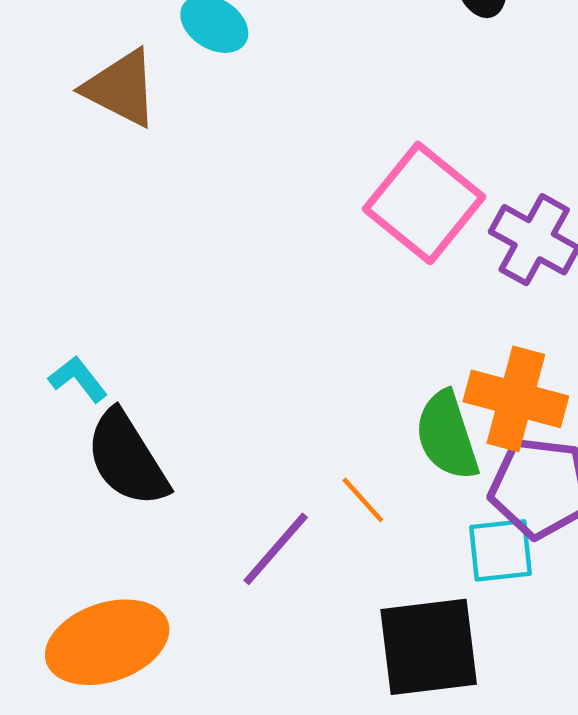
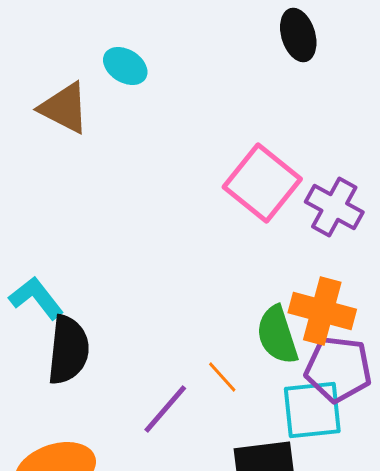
cyan L-shape: (78, 379) -> (36, 298), size x1.4
black semicircle: (127, 459) -> (68, 350), turned -142
cyan square: (501, 550) -> (312, 410), size x1.4

